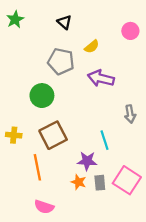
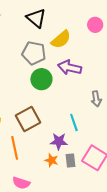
black triangle: (64, 22) -> (36, 18), size x1.5
yellow semicircle: (92, 47) -> (61, 39), size x1.5
green circle: (42, 96) -> (41, 79), moved

